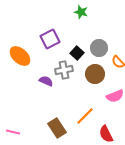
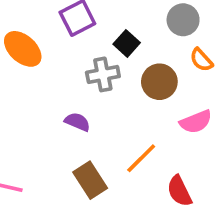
gray circle: (99, 48) -> (183, 20), moved
purple semicircle: (46, 81) -> (77, 122), moved

